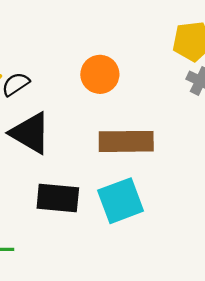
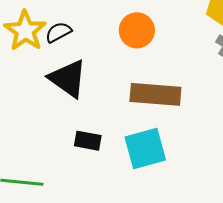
black rectangle: (58, 198) -> (88, 141), size x0.7

